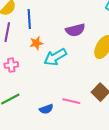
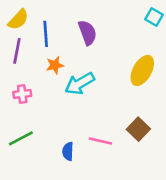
purple semicircle: (75, 30) -> (87, 33), moved, turned -96
blue semicircle: (46, 109) -> (68, 151), turned 112

